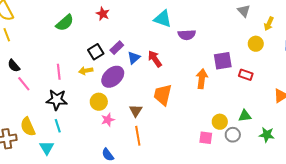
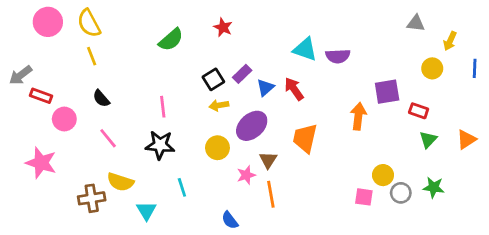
gray triangle: (244, 11) -> (416, 23), turned -40
cyan triangle: (163, 19) -> (305, 49), moved
yellow arrow: (86, 71) -> (219, 105), moved
purple ellipse: (113, 77) -> (252, 126), moved
pink line: (24, 84) -> (108, 138), moved
green triangle: (245, 116) -> (428, 140), moved, turned -40
pink star: (108, 120) -> (246, 175), moved
cyan line: (58, 126) -> (182, 187), moved
yellow semicircle: (28, 127) -> (120, 182), turned -48
green star: (267, 135) -> (434, 187), moved

